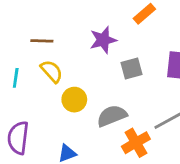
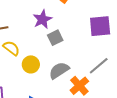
gray square: (131, 69) -> (55, 38), moved

